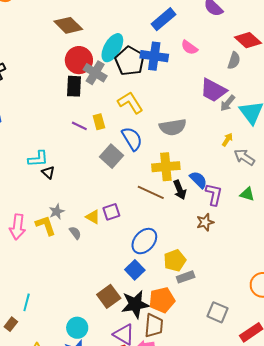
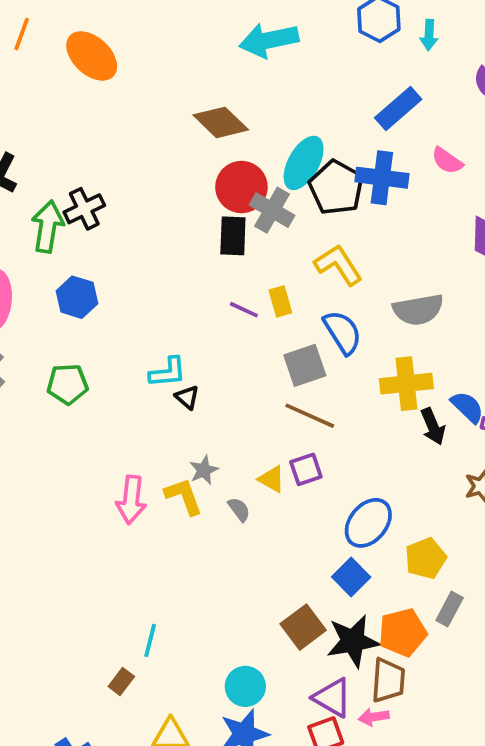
gray square: (112, 156) -> (305, 365), turned 30
brown line: (151, 192) -> (310, 416), moved
gray rectangle: (186, 277) -> (450, 609), moved, turned -42

